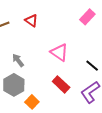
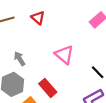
red rectangle: (61, 84) -> (48, 88), moved

